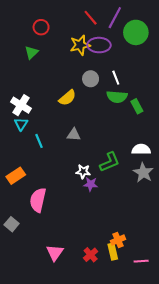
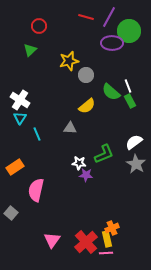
red line: (91, 18) -> (86, 17), turned -35
yellow star: (80, 45) -> (69, 61), moved
purple ellipse: (99, 45) -> (112, 43), moved
white line: (116, 78) -> (128, 86), moved
green semicircle: (117, 97) -> (111, 92), turned 36
yellow semicircle: (67, 98) -> (87, 106), moved
white semicircle: (141, 149) -> (134, 142), turned -36
red cross: (91, 255) -> (86, 242), size x1.6
pink line: (141, 261) -> (106, 253), moved

